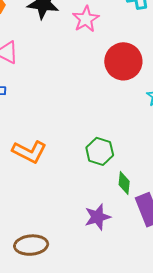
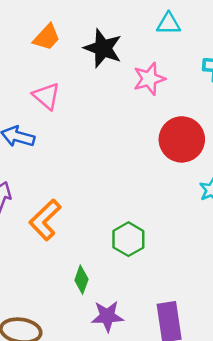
orange L-shape: (29, 152) -> (45, 220), turned 96
green diamond: (124, 183) -> (81, 280), moved

